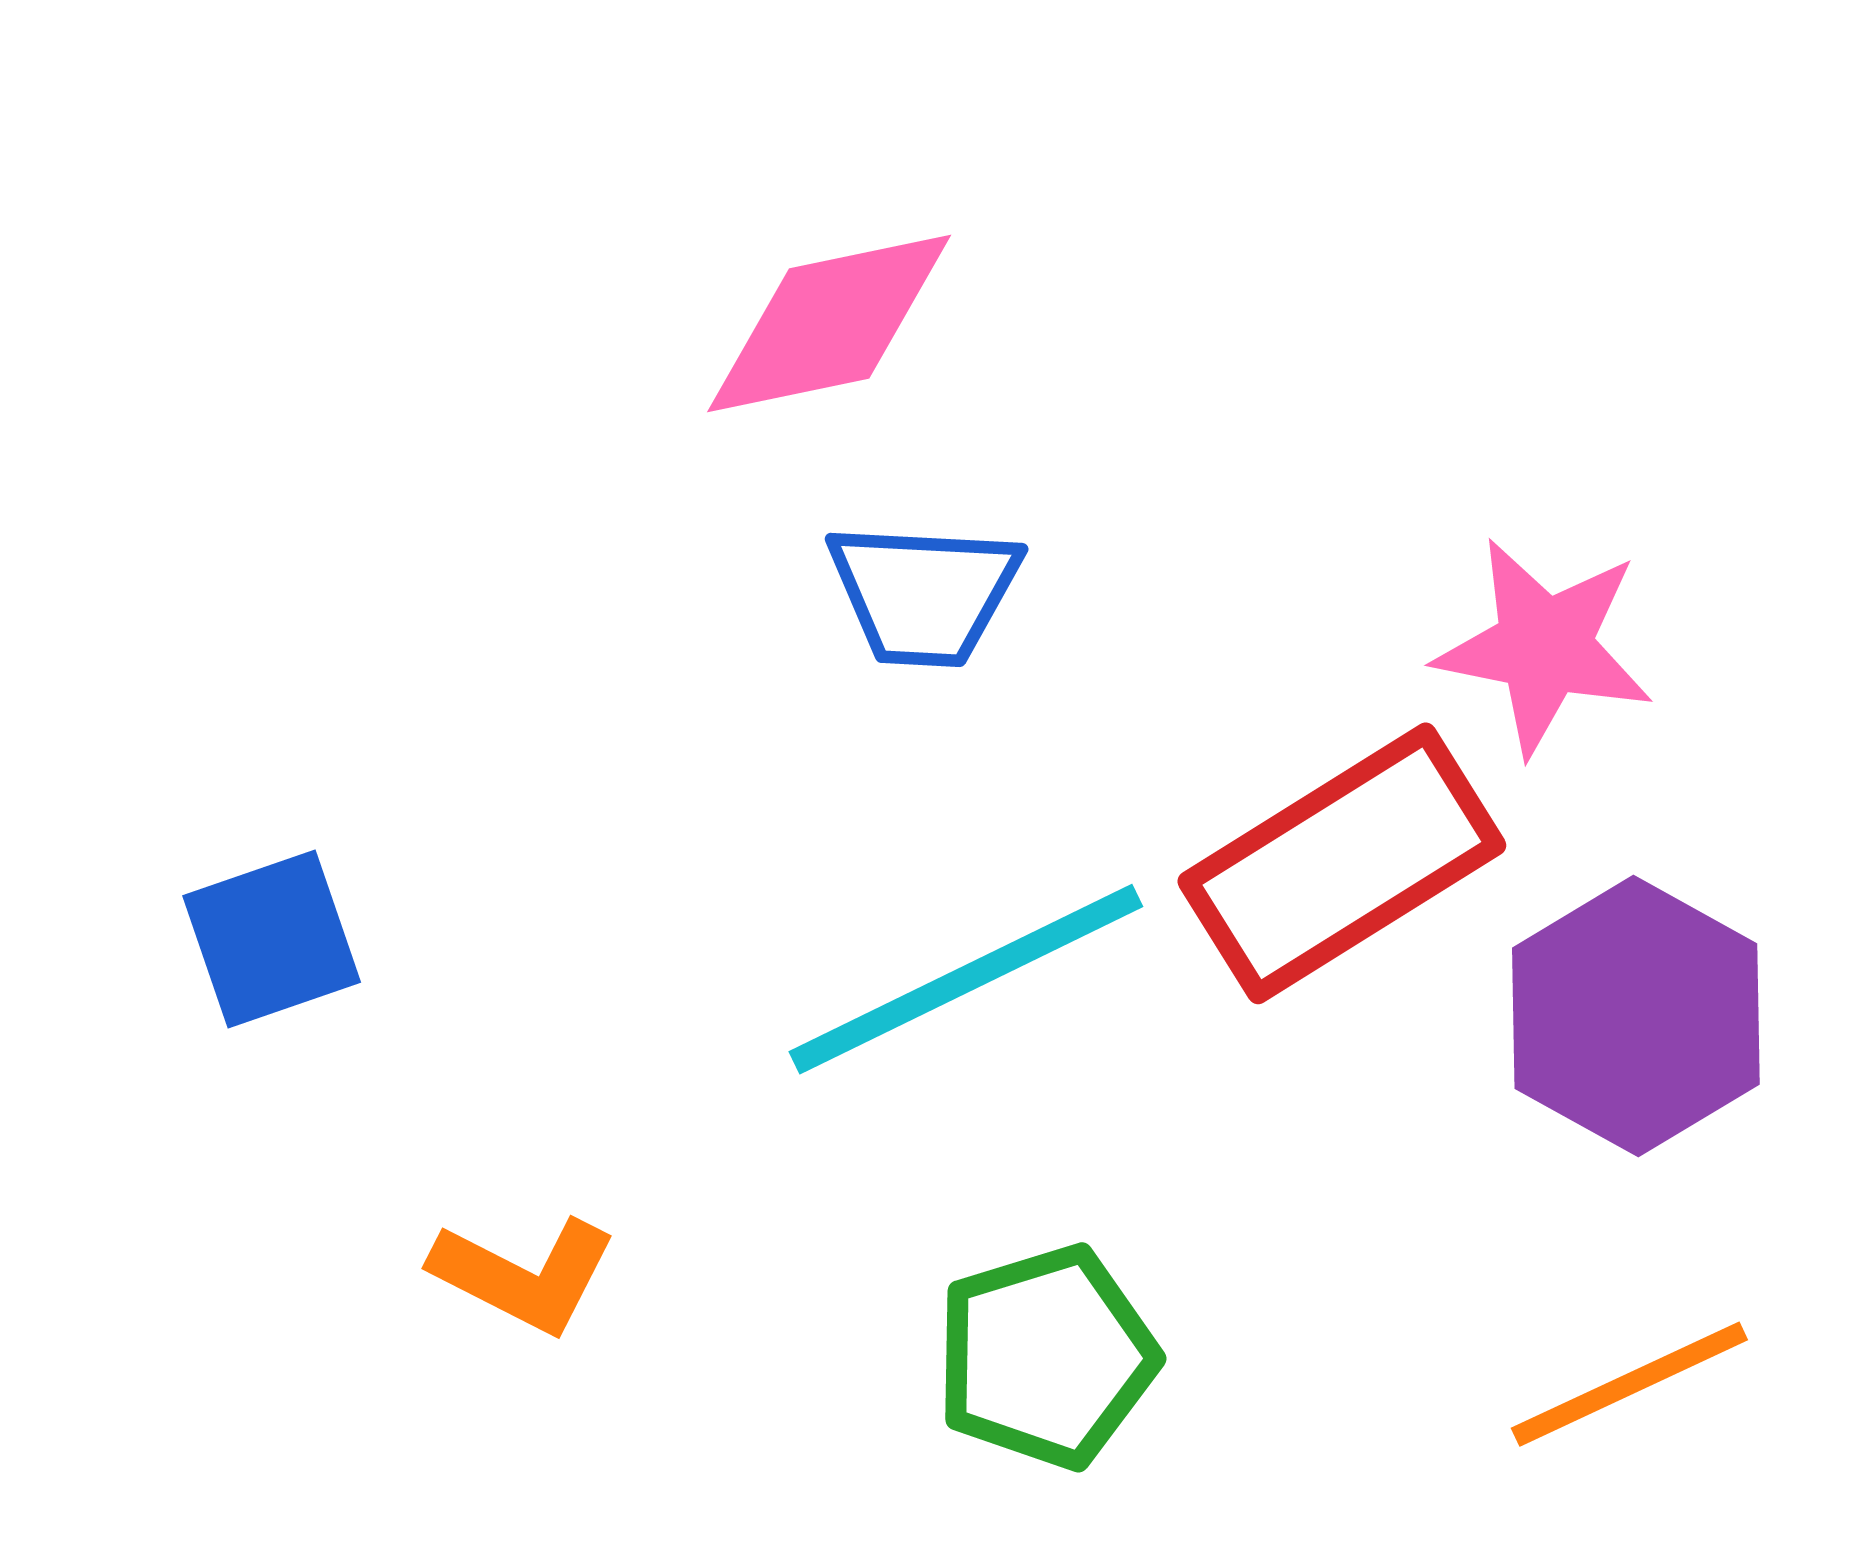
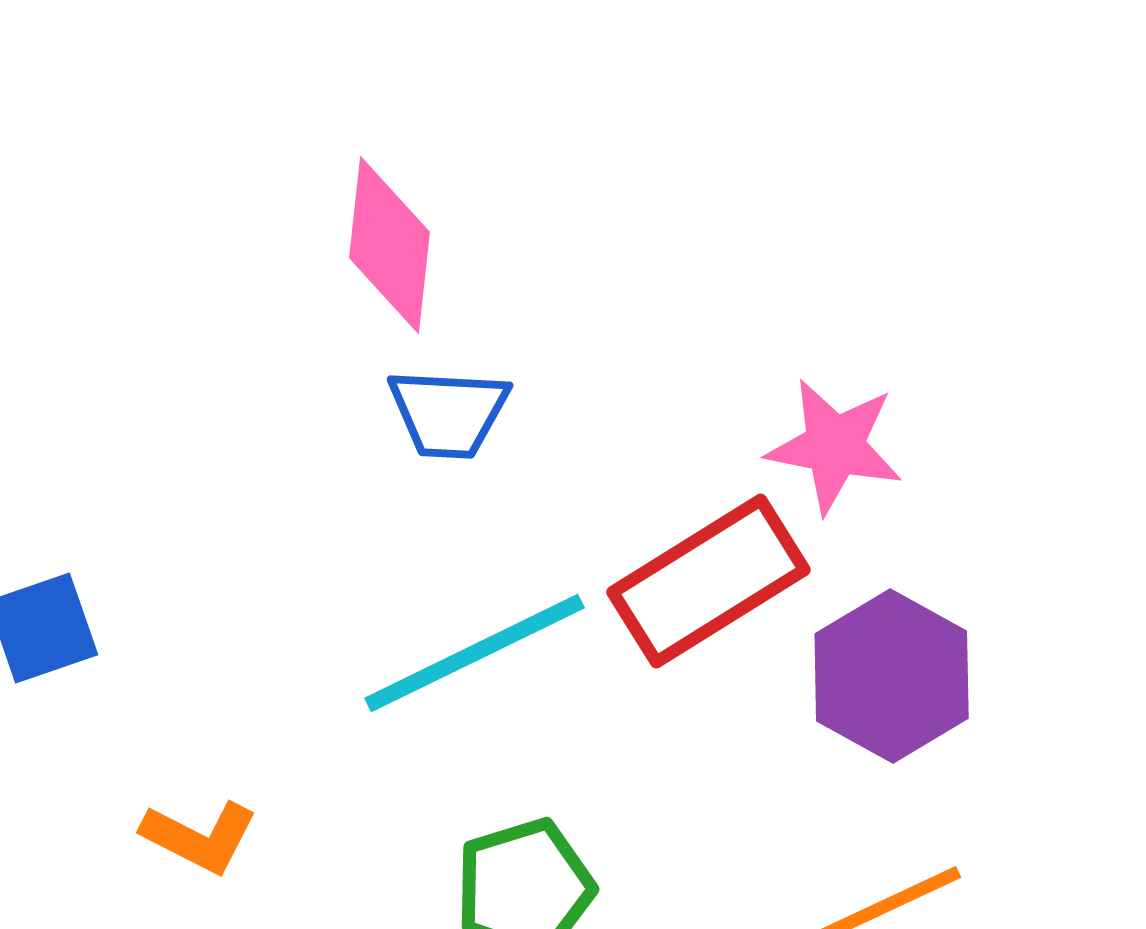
pink diamond: (829, 323) -> (390, 245), turned -72

